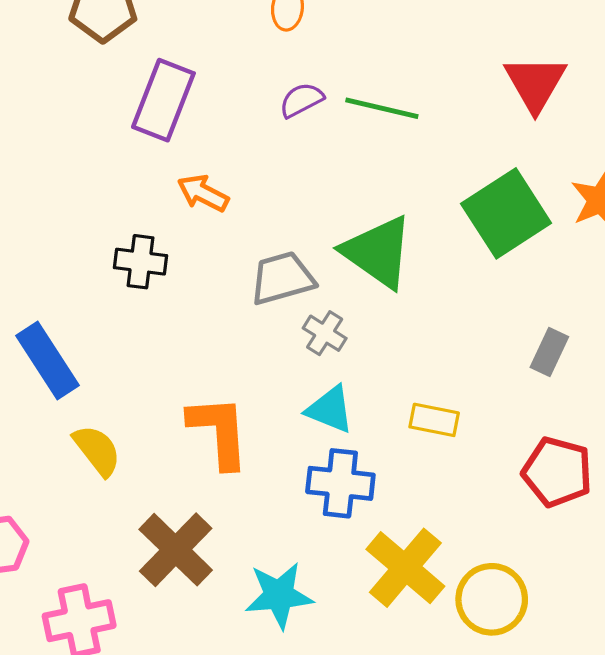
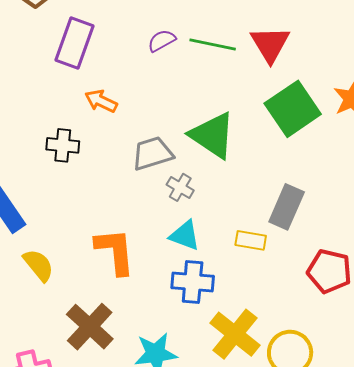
red triangle: (535, 83) -> (270, 44), moved
gray rectangle: (549, 352) -> (287, 207), moved, size x1.5

